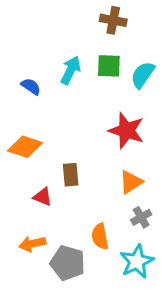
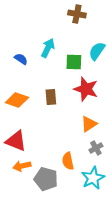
green square: (109, 66) -> (74, 62), moved
brown rectangle: (71, 175) -> (51, 97), moved
red triangle: (43, 197) -> (16, 141), moved, size x1.6

